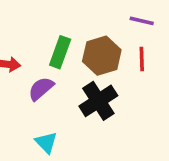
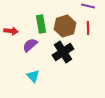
green rectangle: (60, 52) -> (41, 24), turned -30

